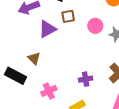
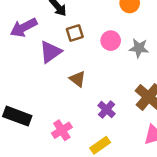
brown triangle: (34, 58) -> (78, 79), moved
purple cross: (86, 79) -> (107, 110), turned -32

